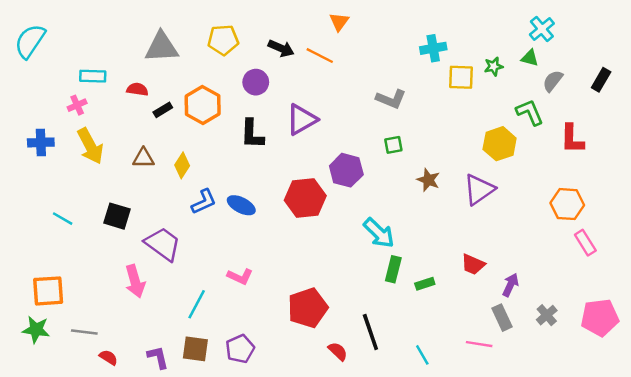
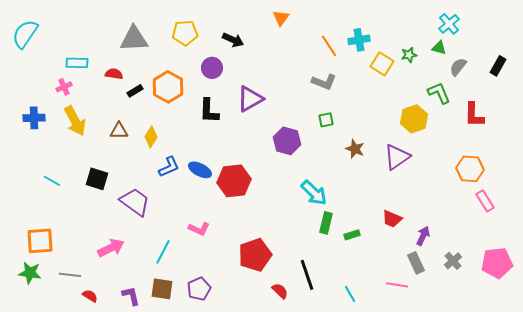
orange line: (320, 56) -> (329, 46), moved, turned 30
yellow square: (461, 77) -> (382, 64), turned 30
red hexagon: (305, 198) -> (234, 181), moved
pink arrow: (135, 281) -> (111, 248), moved, turned -100

